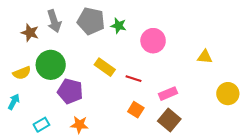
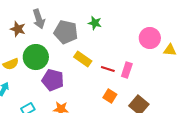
gray pentagon: (91, 21) -> (66, 32), moved
pink circle: (153, 41) -> (150, 38), moved
pink rectangle: (168, 94) -> (127, 70), moved, turned -49

